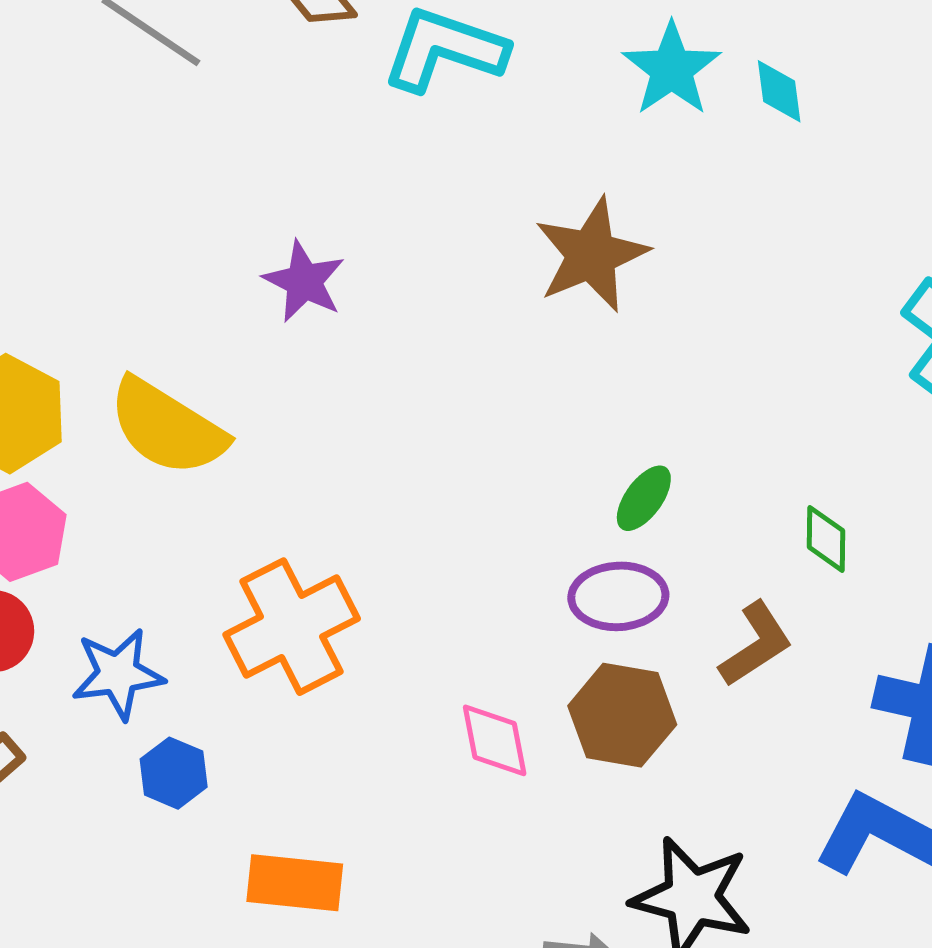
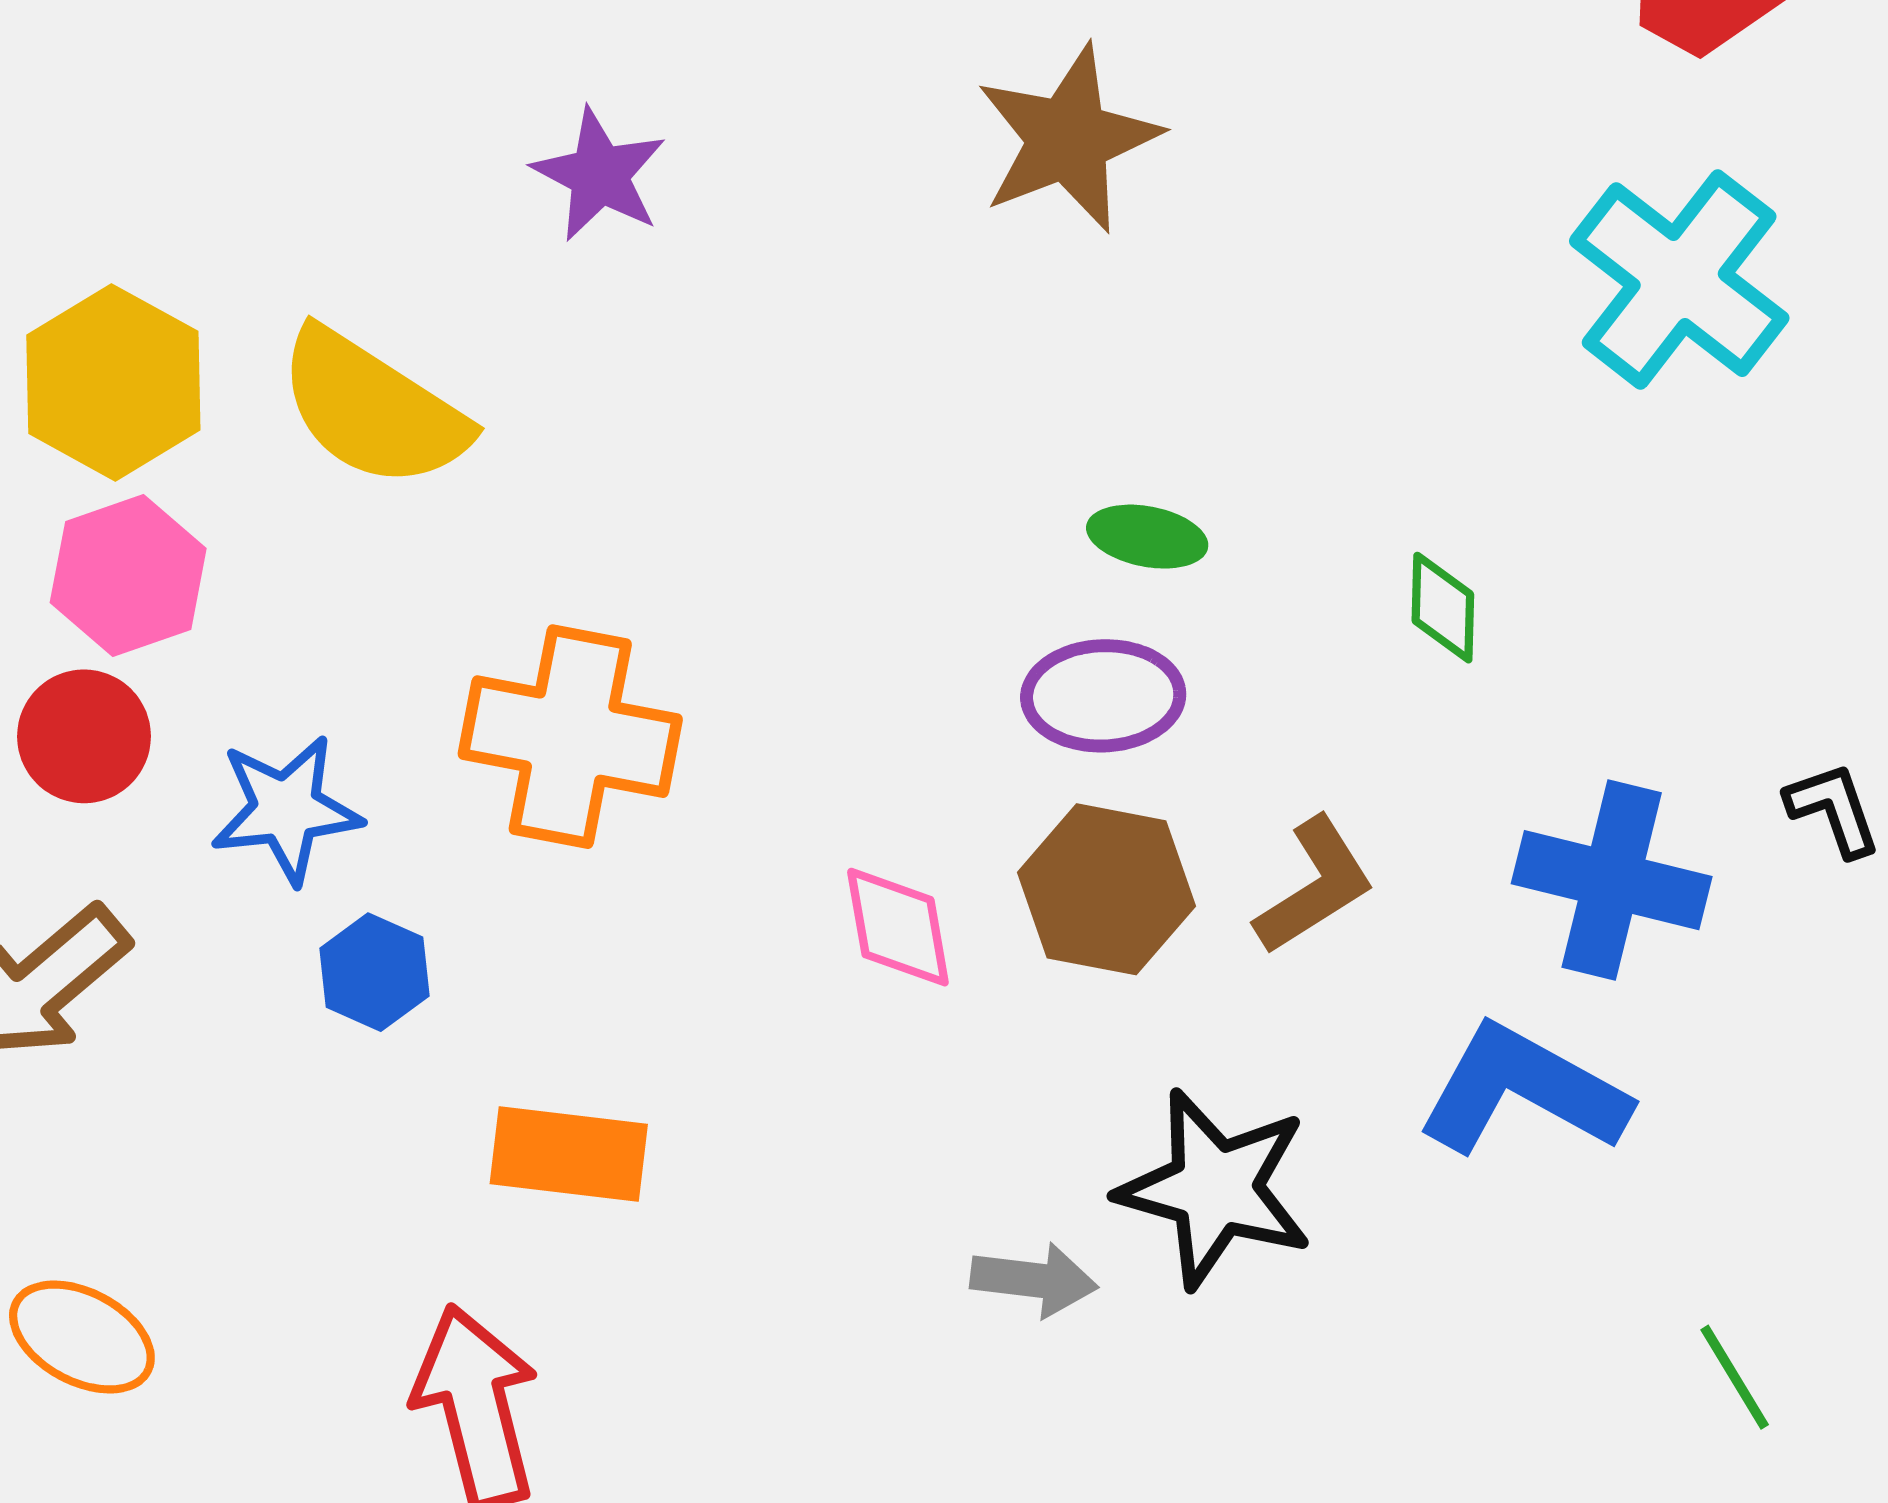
green ellipse: (644, 498) -> (1147, 537), turned 64
orange cross: (292, 627) -> (570, 737), turned 37
brown L-shape: (756, 644) -> (1315, 886), moved

